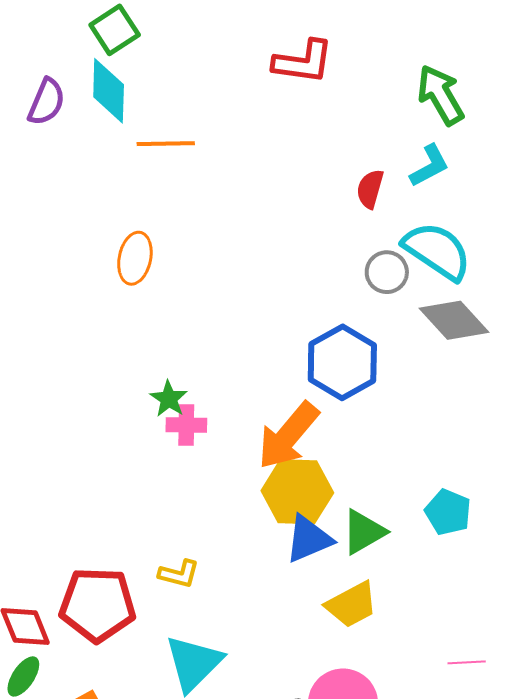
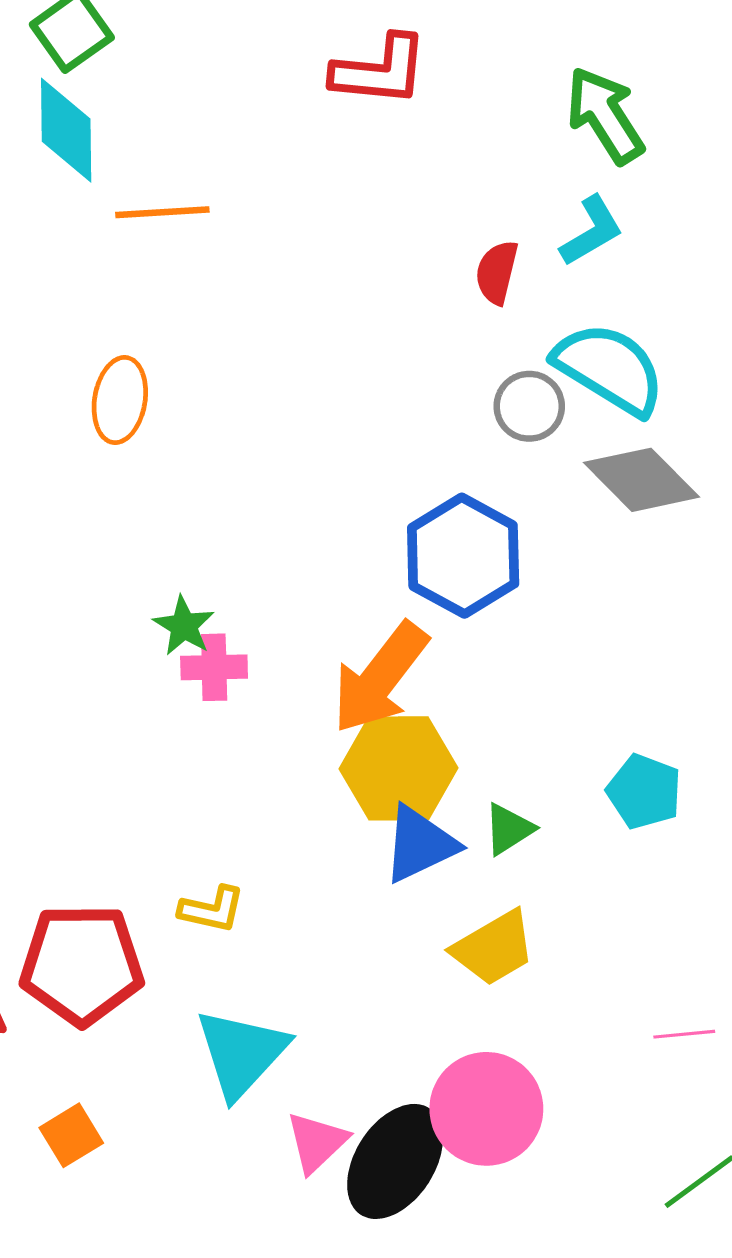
green triangle: (364, 532) -> (509, 829), size x0.7

